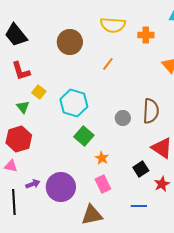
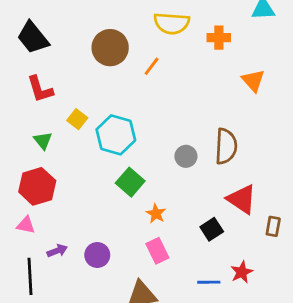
orange line: (108, 64) -> (152, 66), moved
yellow square: (39, 92) -> (77, 119), moved
red star: (162, 184) -> (242, 272), moved
purple circle: (61, 187) -> (97, 255), size x0.6

